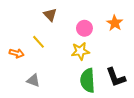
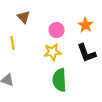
yellow line: (39, 42) -> (12, 43), turned 32
black L-shape: (116, 77) -> (86, 53), moved

